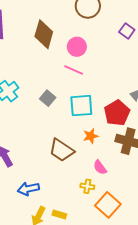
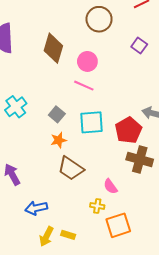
orange star: (91, 136) -> (59, 140), moved
orange square: (108, 205) -> (118, 225), turned 30

